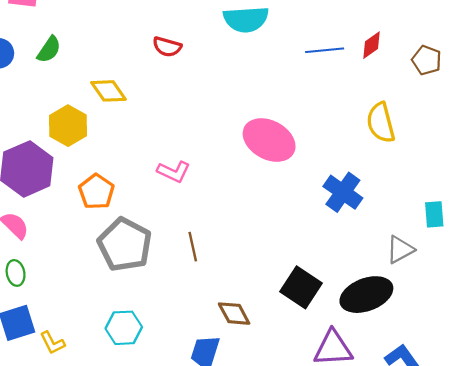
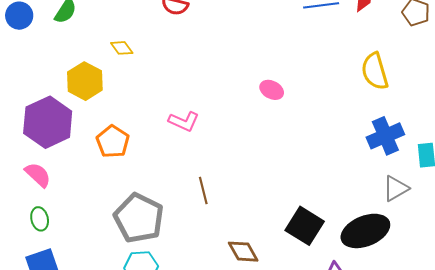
yellow diamond: (108, 91) -> (122, 48), size x0.7
pink ellipse: (269, 140) -> (272, 90), size x0.5
blue cross: (343, 192) -> (385, 136), moved, turned 33
gray pentagon: (125, 245) -> (139, 218), moved

